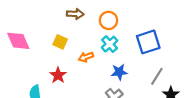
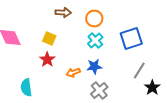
orange arrow: (86, 57) -> (73, 72), moved
blue star: (119, 72) -> (94, 66), moved
red star: (58, 75) -> (47, 60), moved

